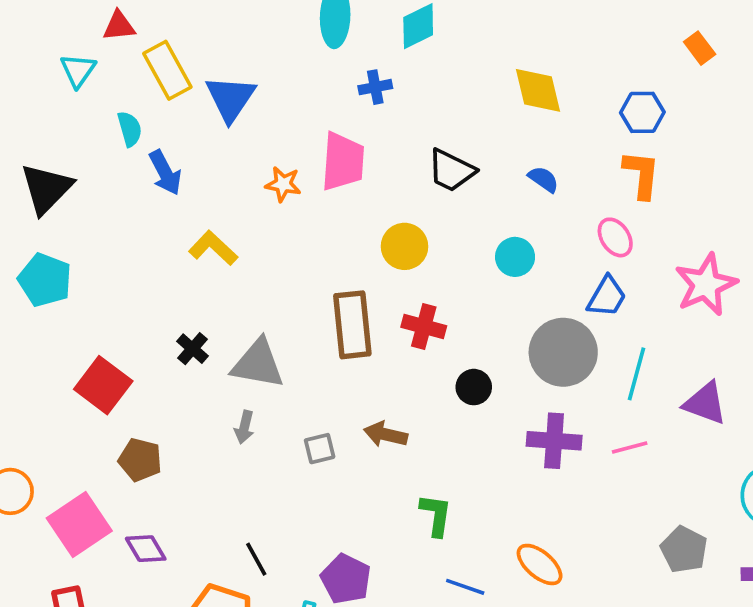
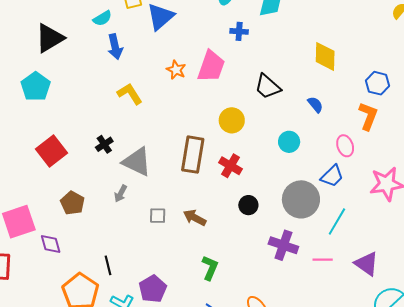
cyan semicircle: (130, 129) -> (102, 18), turned 60
purple triangle: (705, 403) -> (367, 264), moved
brown pentagon: (140, 460) -> (72, 203), moved

